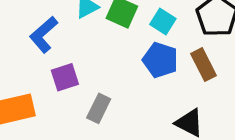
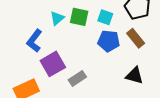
purple square: (65, 77) -> (53, 64), size x1.4
gray rectangle: (99, 108) -> (77, 78), turned 42

